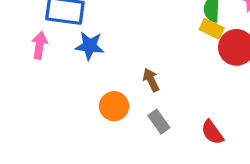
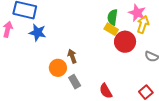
orange circle: (114, 106) -> (58, 68), moved

